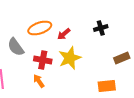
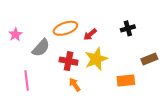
gray semicircle: (16, 47) -> (41, 48), turned -102
orange arrow: (39, 81) -> (75, 85), moved
orange rectangle: (107, 86) -> (126, 81), moved

